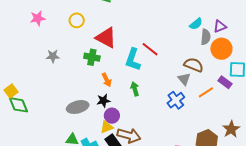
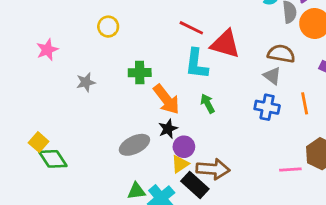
pink star: (38, 18) -> (47, 50), moved
red triangle: (106, 38) -> (225, 44), moved
red line: (150, 49) -> (191, 28), moved
orange arrow: (107, 80) -> (166, 99), size x1.6
orange line: (206, 92) -> (305, 103), moved, turned -56
blue cross: (176, 100) -> (267, 107), turned -30

